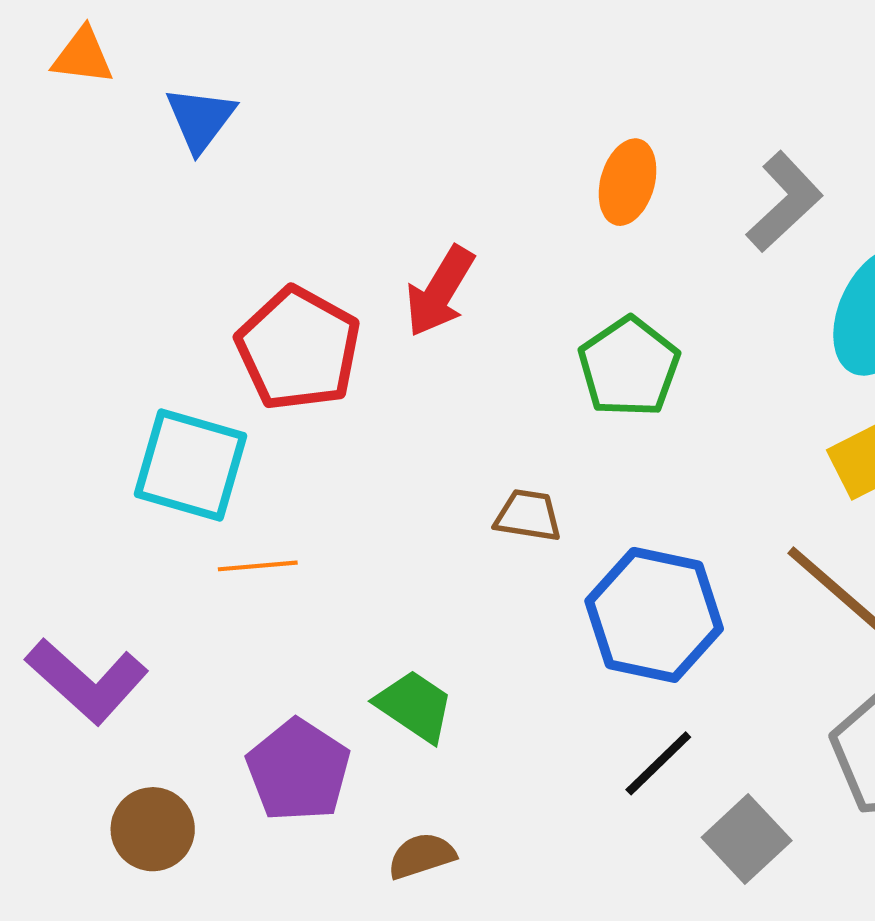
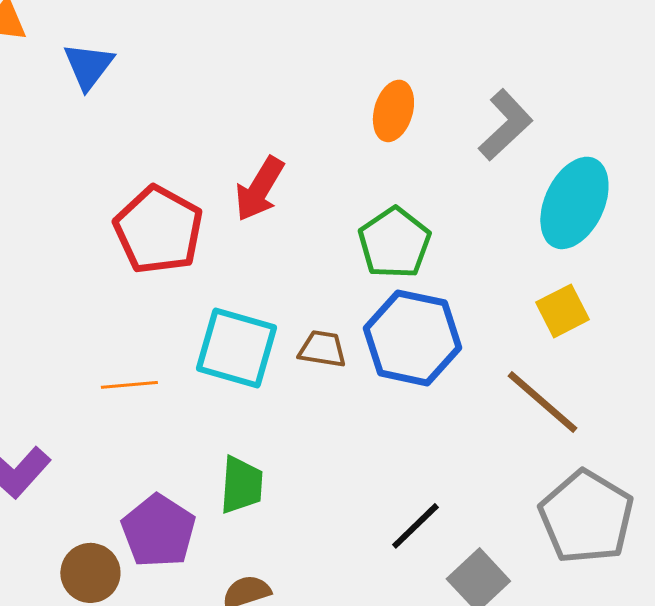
cyan square: (191, 465) -> (236, 348), moved
blue hexagon: (654, 615) -> (412, 338), moved
green trapezoid: (415, 706) -> (241, 485), turned 60
brown circle: (153, 829) -> (90, 573), moved

